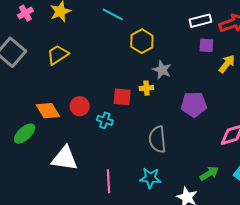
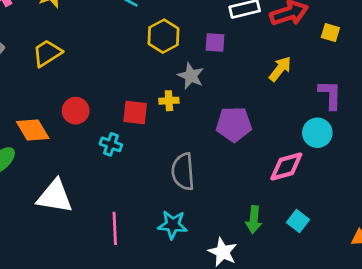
purple square: (206, 45) -> (215, 43), moved
red circle: (80, 106) -> (76, 111), moved
green arrow: (209, 173) -> (254, 220), turned 126

